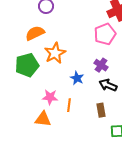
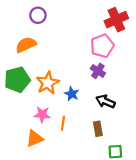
orange star: (55, 53) -> (48, 83), moved
purple cross: (101, 65) -> (98, 71), moved
orange triangle: (43, 119) -> (35, 139), turned -30

